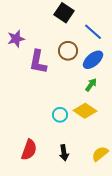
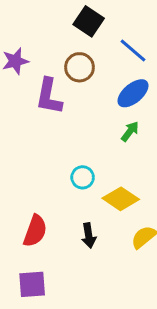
brown circle: (68, 51) -> (79, 67), moved
yellow diamond: (85, 111) -> (121, 199), moved

